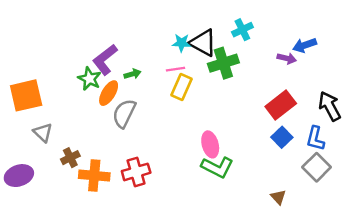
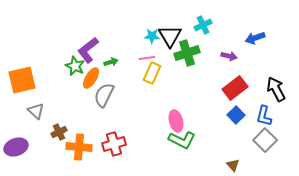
black triangle: (203, 43) -> (170, 36), turned 30
purple arrow: (287, 58) -> (229, 56), moved

